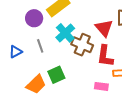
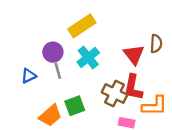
purple circle: (34, 18) -> (53, 52), moved
brown cross: (82, 45) -> (115, 93), moved

